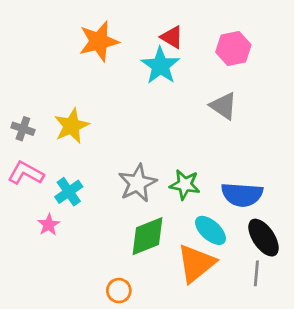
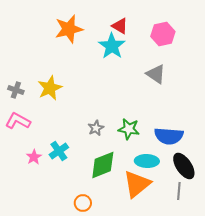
gray star: (137, 183) -> (96, 128), size x0.6
cyan cross: (69, 192) -> (59, 151), moved
cyan ellipse: (211, 230) -> (147, 161), turned -40

